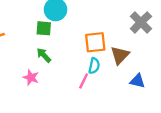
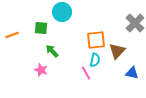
green square: (44, 28) -> (41, 28), moved
pink line: (84, 81) -> (86, 73), turned -56

